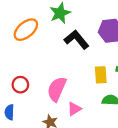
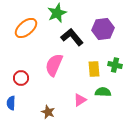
pink semicircle: (57, 89) -> (54, 65), moved
pink triangle: (74, 109) -> (80, 100), moved

